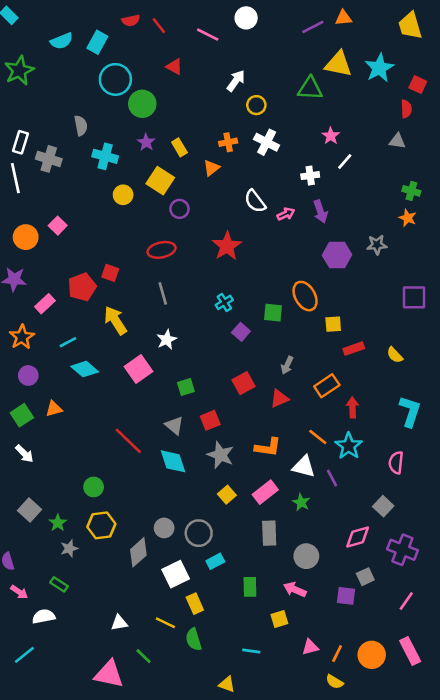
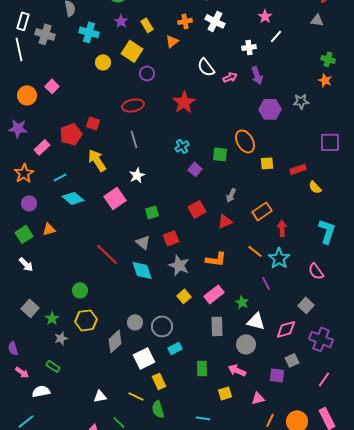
red rectangle: (354, 349) -> (298, 169), moved
pink semicircle: (396, 463) -> (316, 271), turned -42
white triangle: (304, 466) -> (256, 321), moved
pink triangle: (310, 647) -> (258, 398), moved

